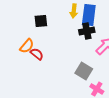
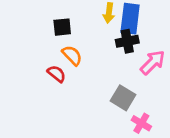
orange semicircle: (27, 46) -> (72, 55), moved, turned -84

